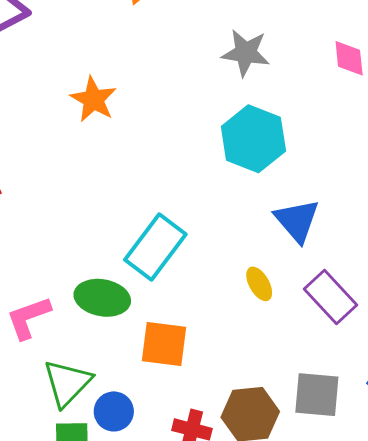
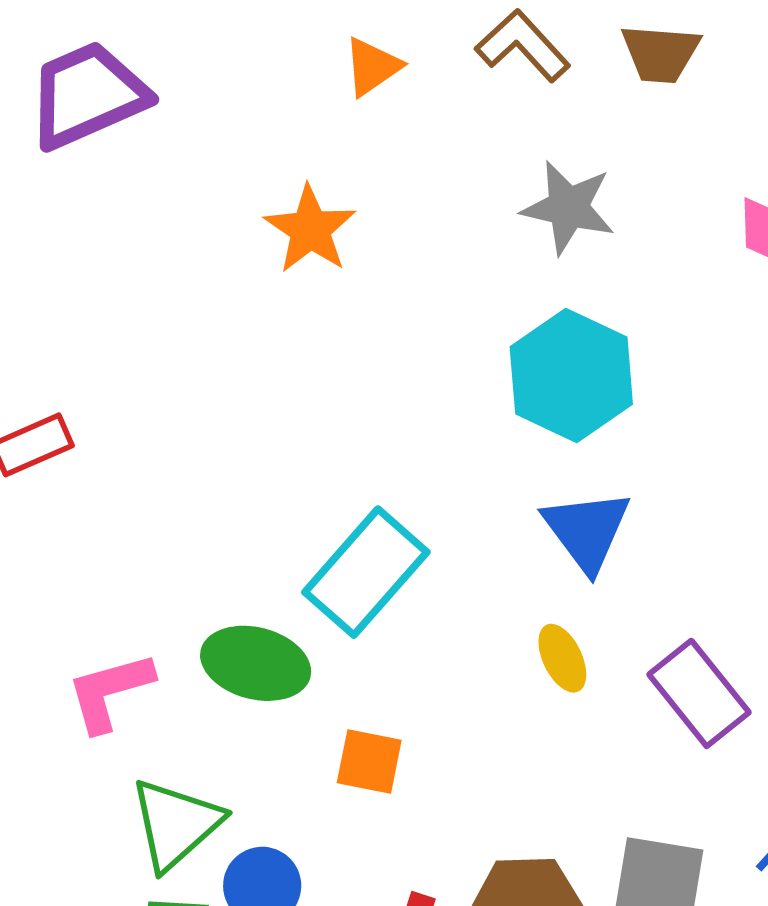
orange star: (93, 99) -> (310, 229), moved
blue triangle: (297, 221) -> (587, 530), moved
orange square: (164, 344) -> (369, 762), size x0.7

